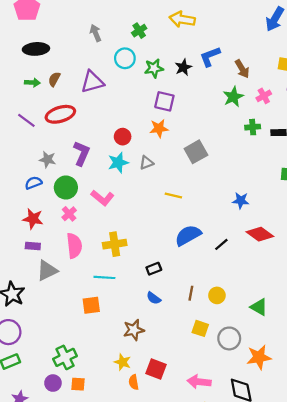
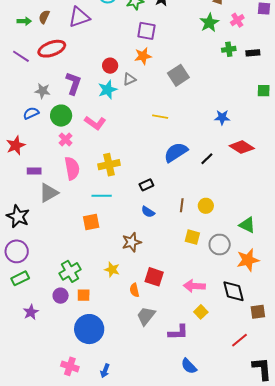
gray triangle: (146, 163) -> (129, 79), moved
red star: (33, 219) -> (16, 145), moved, turned -30
green triangle: (259, 307) -> (247, 225), moved
yellow star: (123, 362) -> (112, 270), moved

